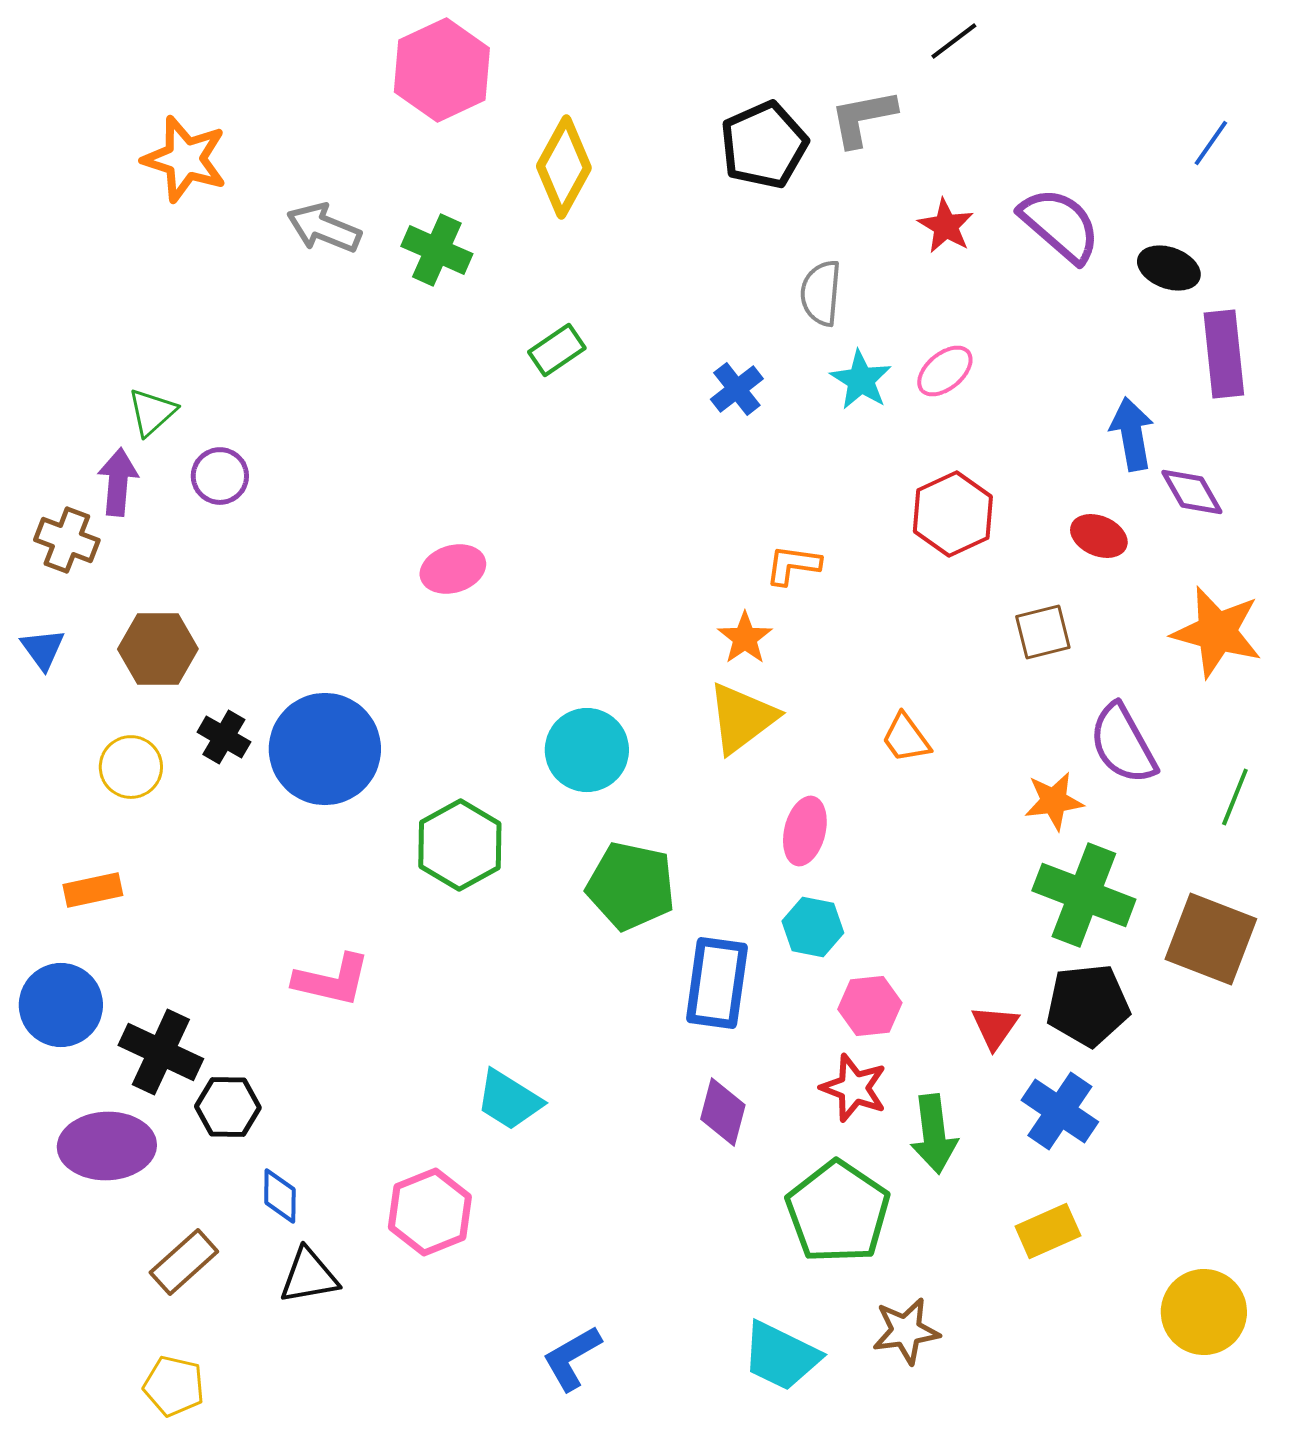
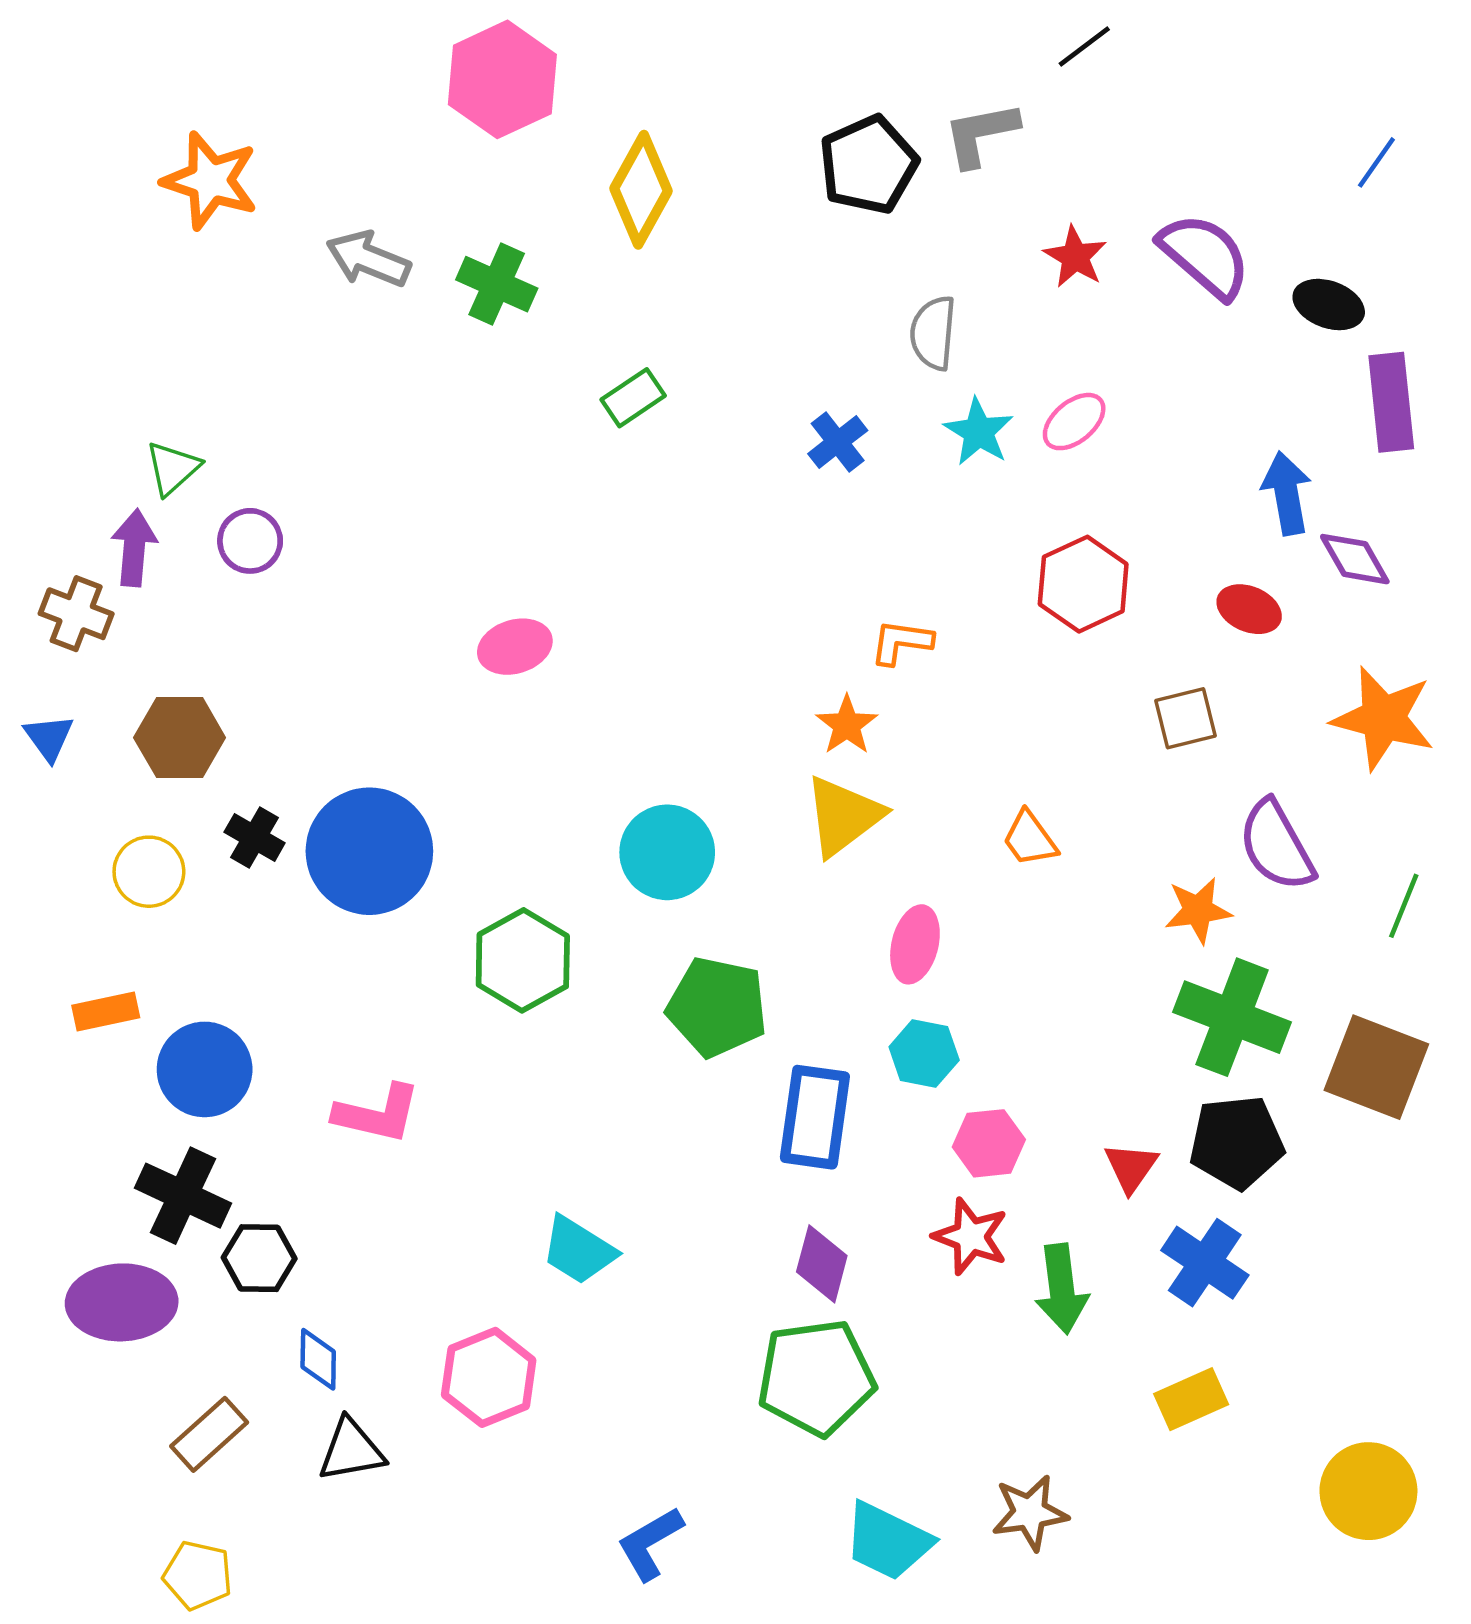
blue circle: (61, 1005) -> (205, 1069), moved
green pentagon: (838, 1212) -> (816, 1377), moved, turned 30

